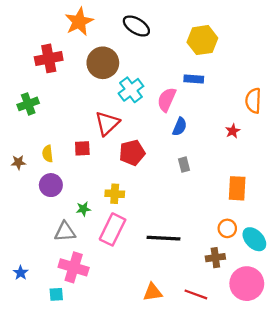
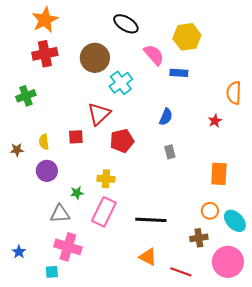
orange star: (79, 22) -> (45, 20), moved
pink semicircle: (167, 100) -> (154, 55), moved, turned 115
orange triangle: (153, 292) -> (148, 257), moved, turned 36

